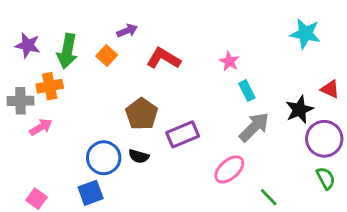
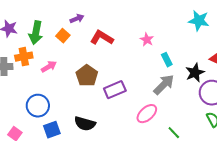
cyan rectangle: (247, 91) -> (167, 60), moved
pink arrow: (41, 127) -> (49, 67), moved
black semicircle: (139, 156) -> (85, 124), moved, size x1.5
blue circle: (104, 158) -> (38, 106), moved

